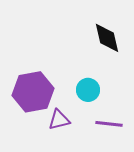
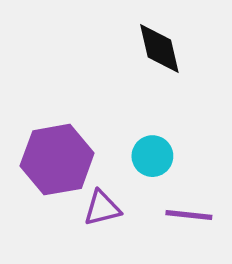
black diamond: (107, 38) -> (159, 49), moved

